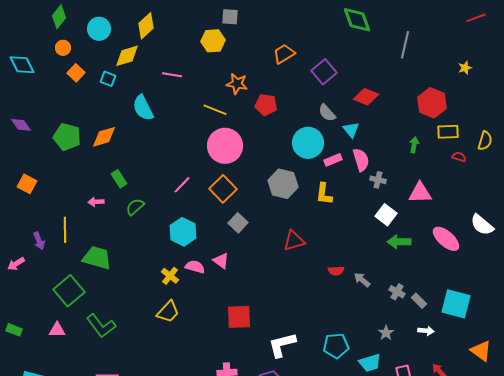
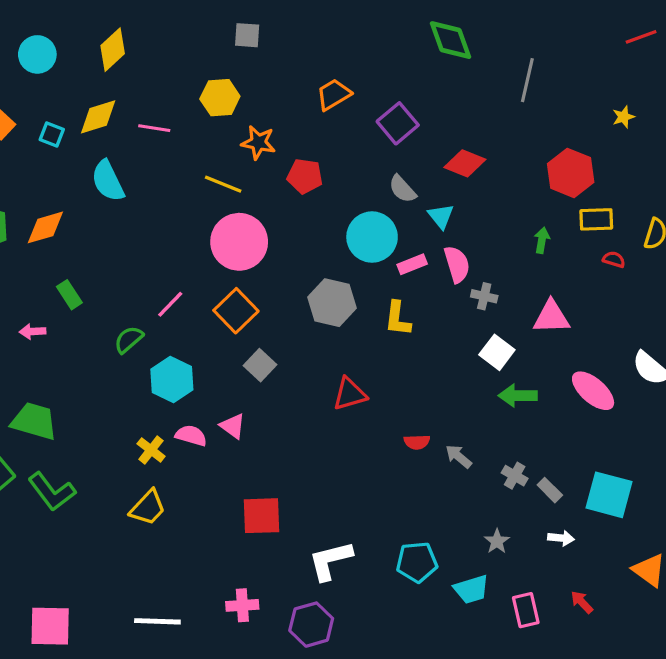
yellow hexagon: (213, 41) -> (220, 98), moved
yellow diamond: (127, 56) -> (98, 117), moved
green semicircle: (135, 207) -> (129, 339), moved
green L-shape: (101, 326) -> (52, 492), moved

